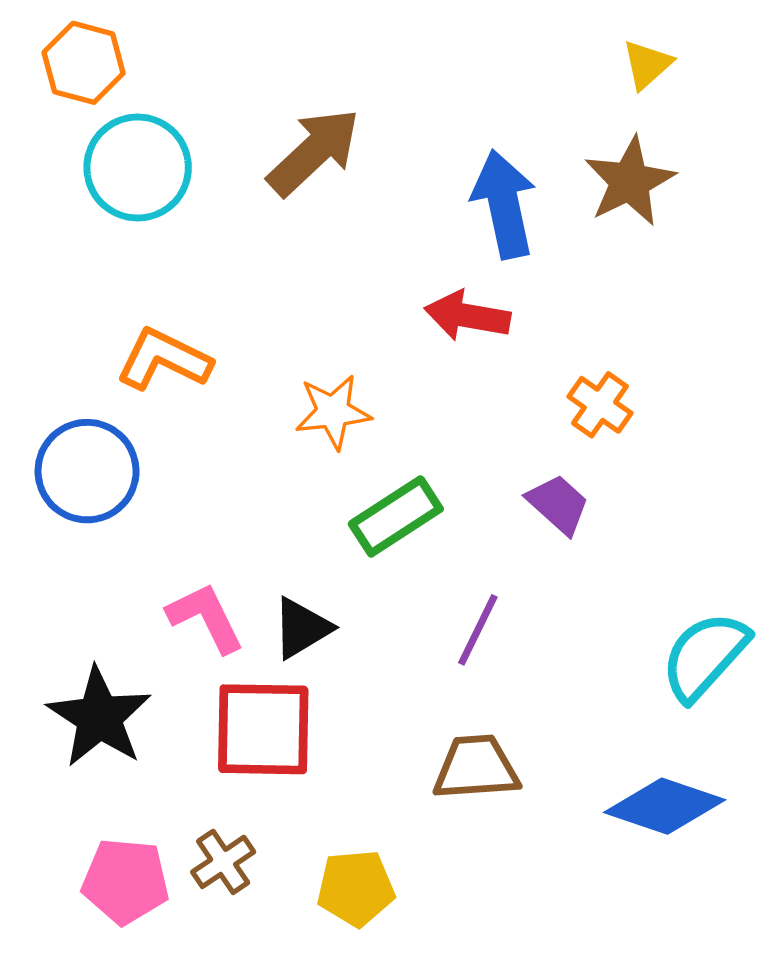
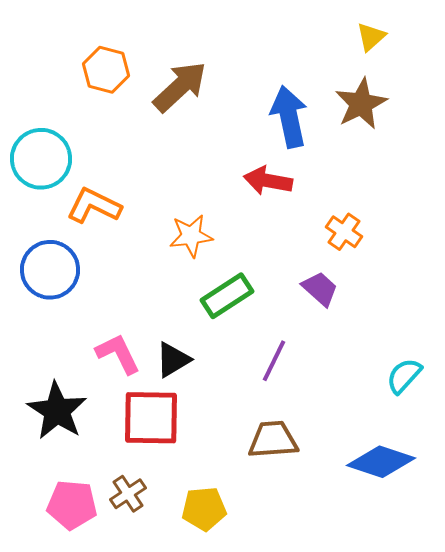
orange hexagon: (84, 63) -> (106, 70), moved
cyan circle: (138, 167) -> (41, 159), moved
cyan semicircle: (705, 656) -> (404, 376), size x0.7

